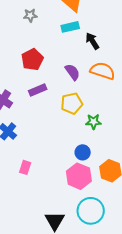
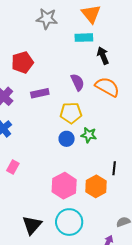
gray star: (30, 15) -> (47, 19), size x1.5
red pentagon: (32, 59) -> (22, 62), moved
blue circle: (83, 152) -> (67, 139), moved

